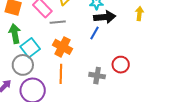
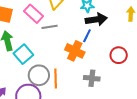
orange cross: (62, 47) -> (75, 51), moved
gray circle: (23, 65) -> (39, 75), moved
red circle: (121, 65) -> (119, 55), moved

